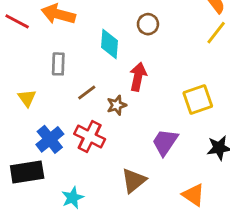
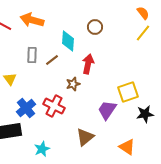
brown line: (87, 92) -> (52, 60), moved
yellow square: (198, 100) -> (128, 92), moved

